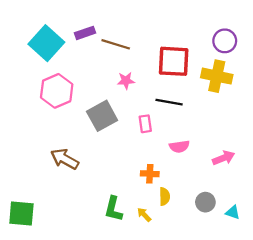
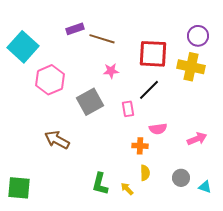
cyan square: (46, 43) -> (23, 47), moved
black line: (169, 102) -> (149, 90), turned -55
orange cross: (150, 174) -> (140, 146), moved

